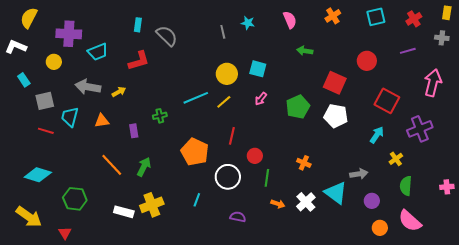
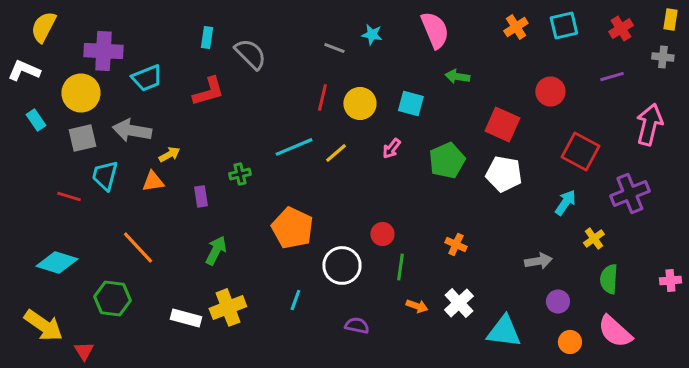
orange cross: (333, 16) -> (516, 27), moved
pink semicircle: (290, 20) -> (435, 30), size x1.4
gray line: (223, 32) -> (334, 48), turned -56
yellow circle: (54, 62) -> (81, 93), size x1.6
cyan square: (258, 69) -> (411, 104), moved
yellow circle: (227, 74) -> (360, 104), moved
yellow arrow: (119, 92) -> (169, 154), moved
gray square: (45, 101) -> (82, 138), moved
red line: (232, 136) -> (322, 98), moved
orange line: (112, 165) -> (138, 247), moved
cyan triangle: (336, 193) -> (504, 331), moved, turned -30
red triangle: (65, 233) -> (84, 351), moved

